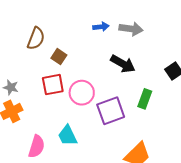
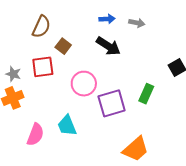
gray arrow: (131, 29) -> (137, 23), size x0.7
black arrow: (123, 64) -> (108, 46), moved
red square: (53, 85) -> (43, 67), moved

